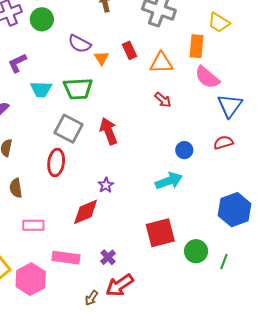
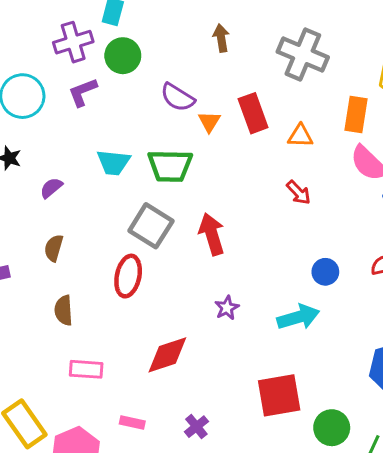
red rectangle: (129, 50) -> (253, 113), size x1.4
purple L-shape: (17, 63) -> (83, 92), moved
orange triangle: (161, 63) -> (300, 136), size x0.7
purple star: (106, 185) -> (227, 308), moved
pink rectangle: (66, 258) -> (132, 423), size x0.6

